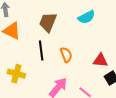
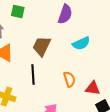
orange semicircle: (66, 55) -> (69, 79), moved

